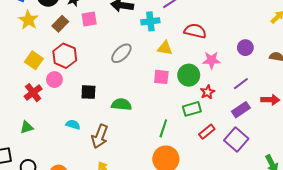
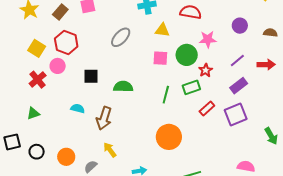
red arrow: (270, 100) -> (266, 64), moved
green line: (163, 128) -> (166, 95), moved
purple square: (236, 139) -> (236, 114), turned 30

